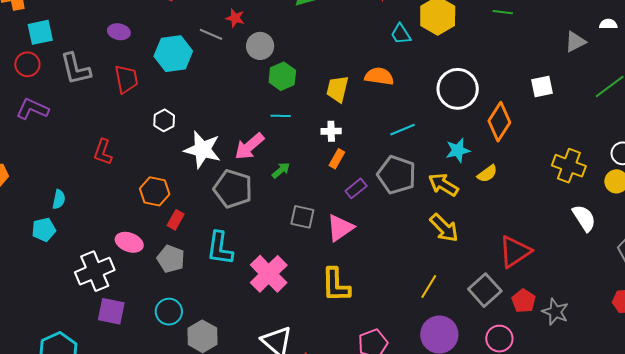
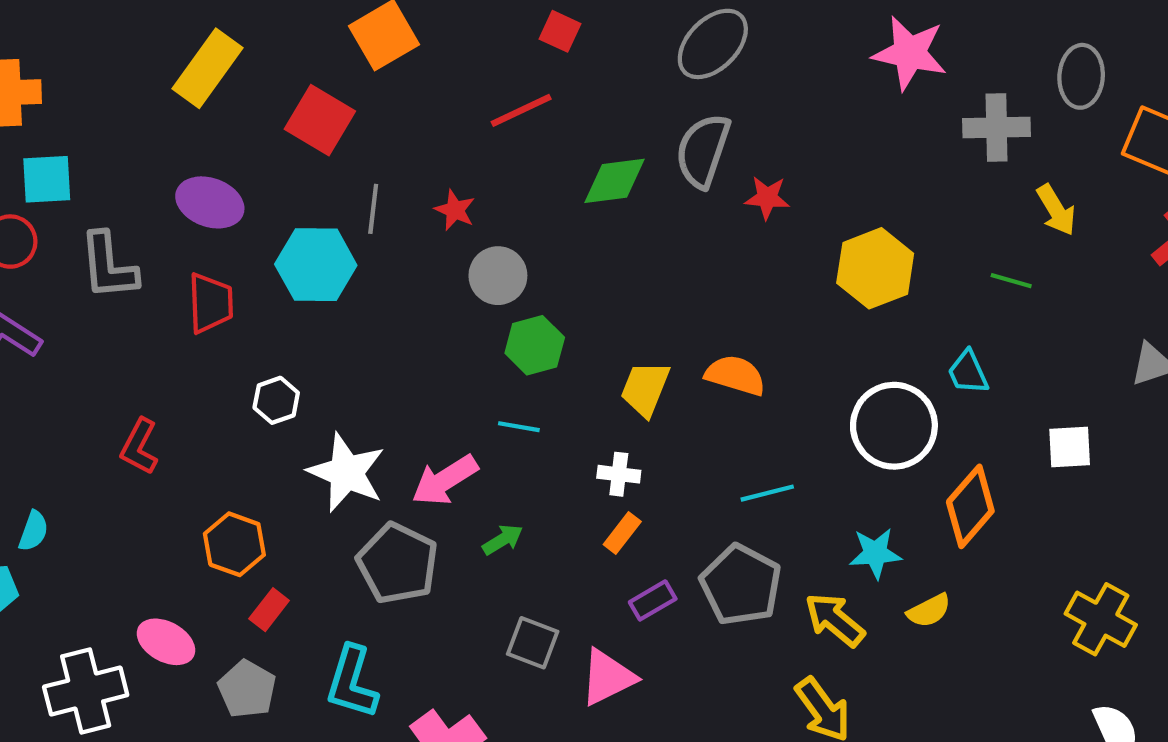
purple ellipse: (119, 32) -> (210, 202), size x1.4
gray line: (211, 34) -> (373, 209), moved, turned 65
cyan trapezoid: (401, 34) -> (968, 372), moved

